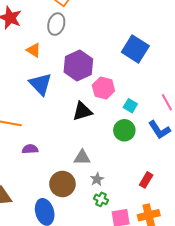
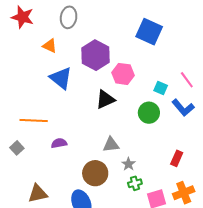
cyan square: (130, 106) -> (161, 88), moved
green cross: (101, 199) -> (135, 183), turned -32

